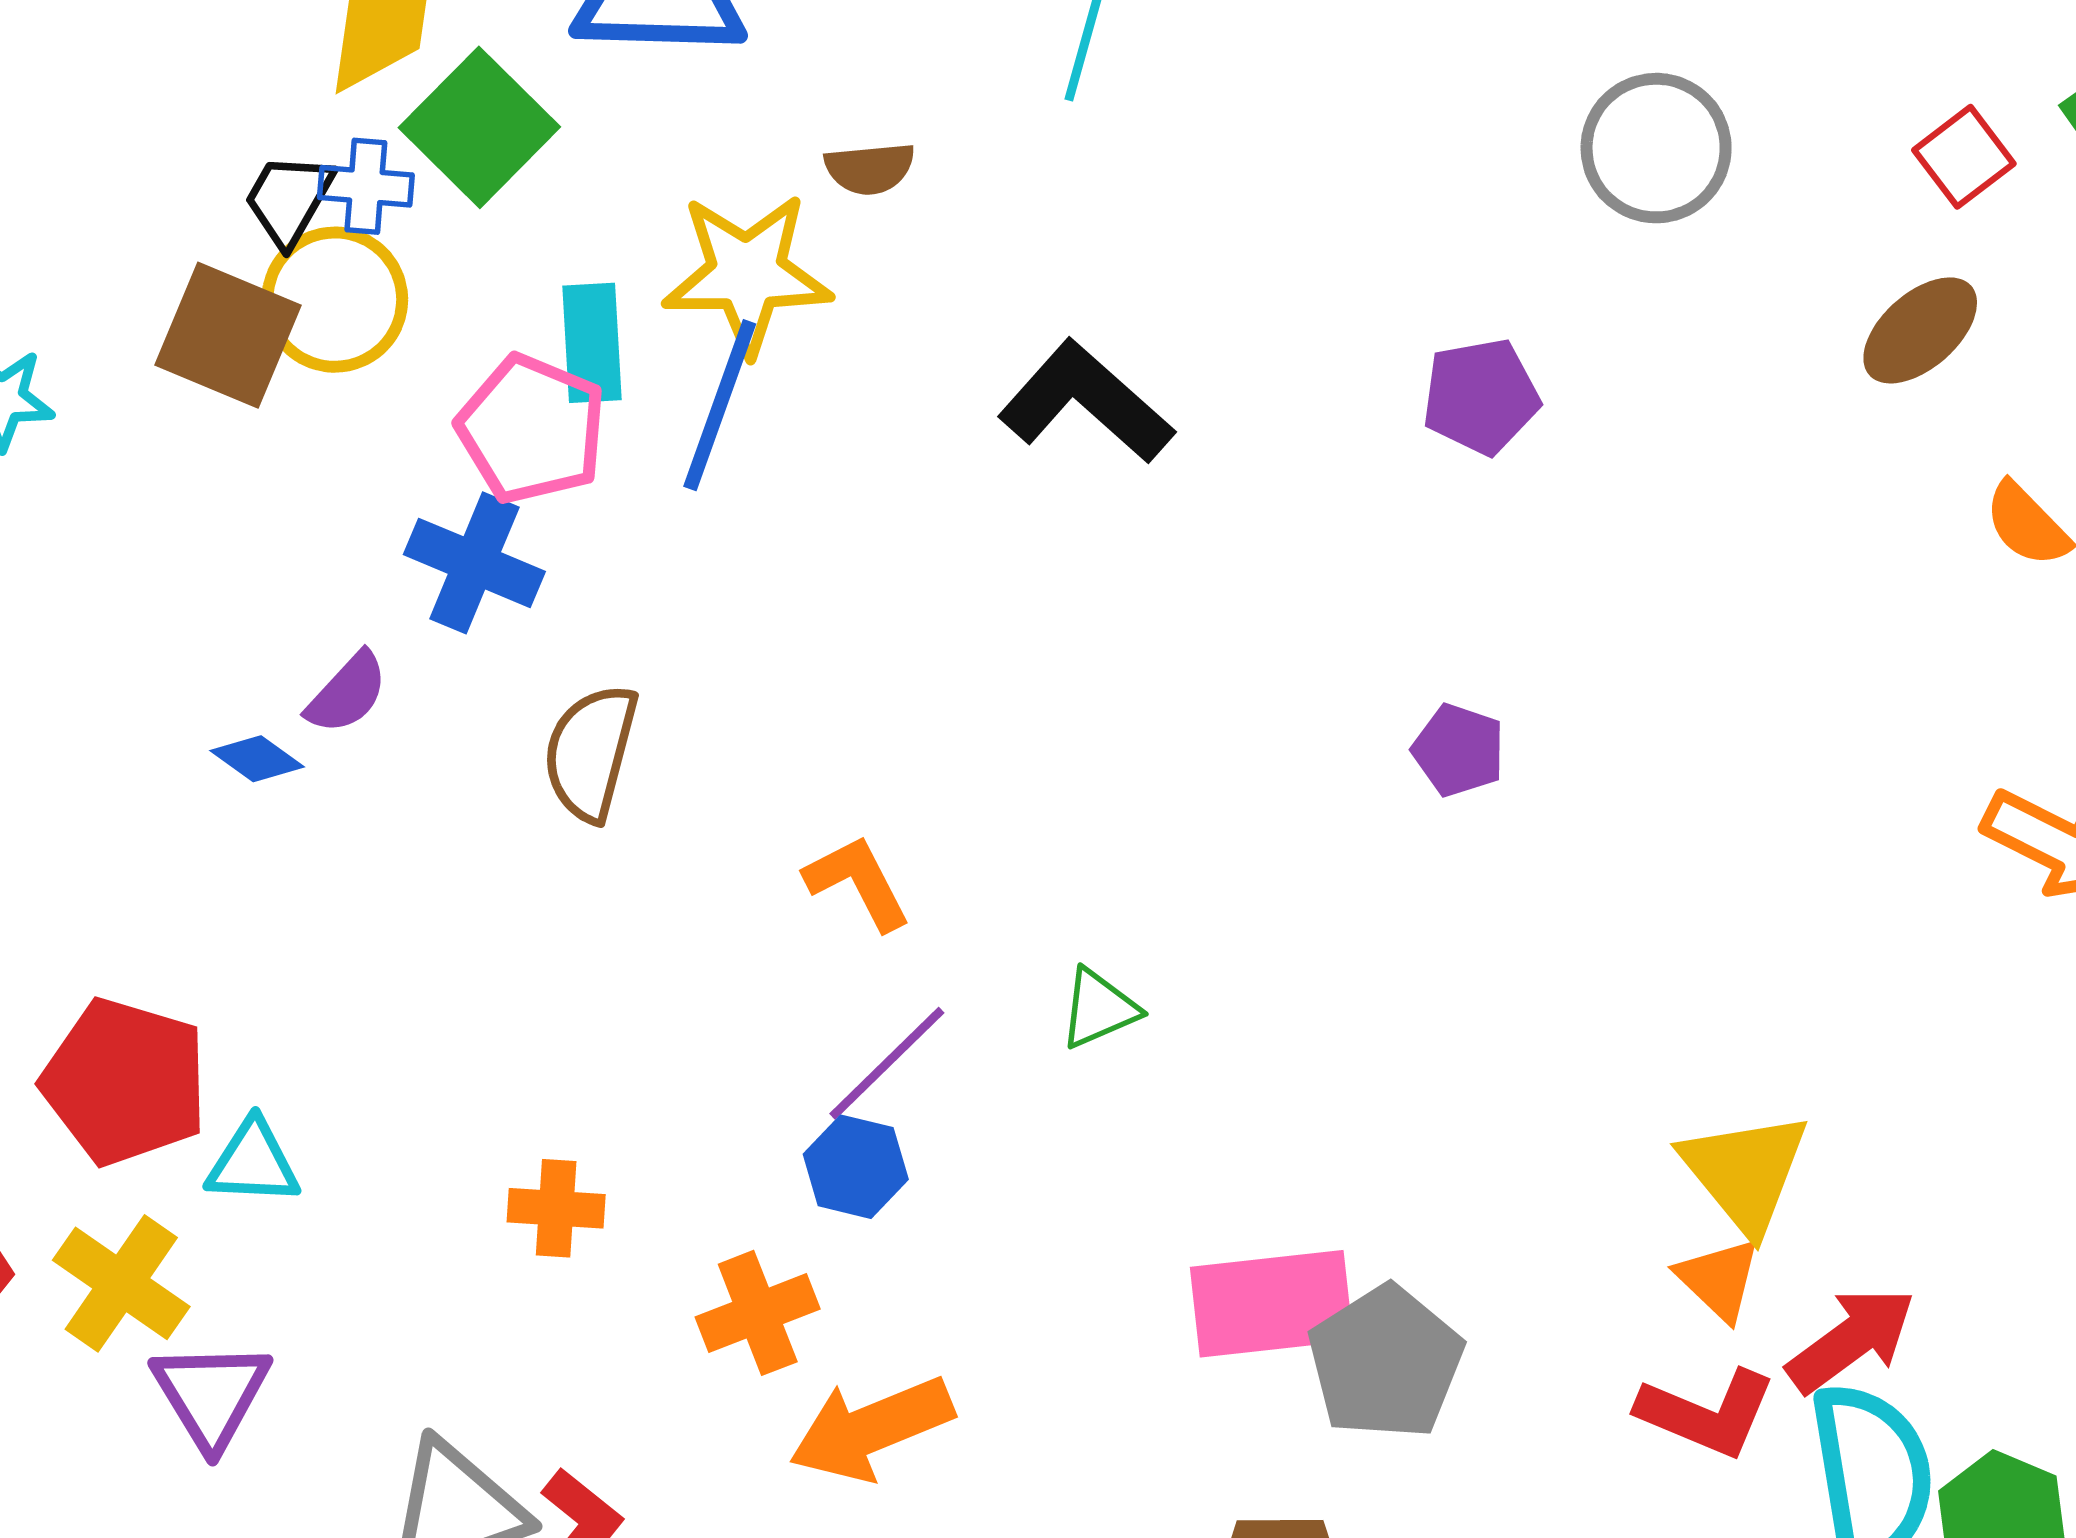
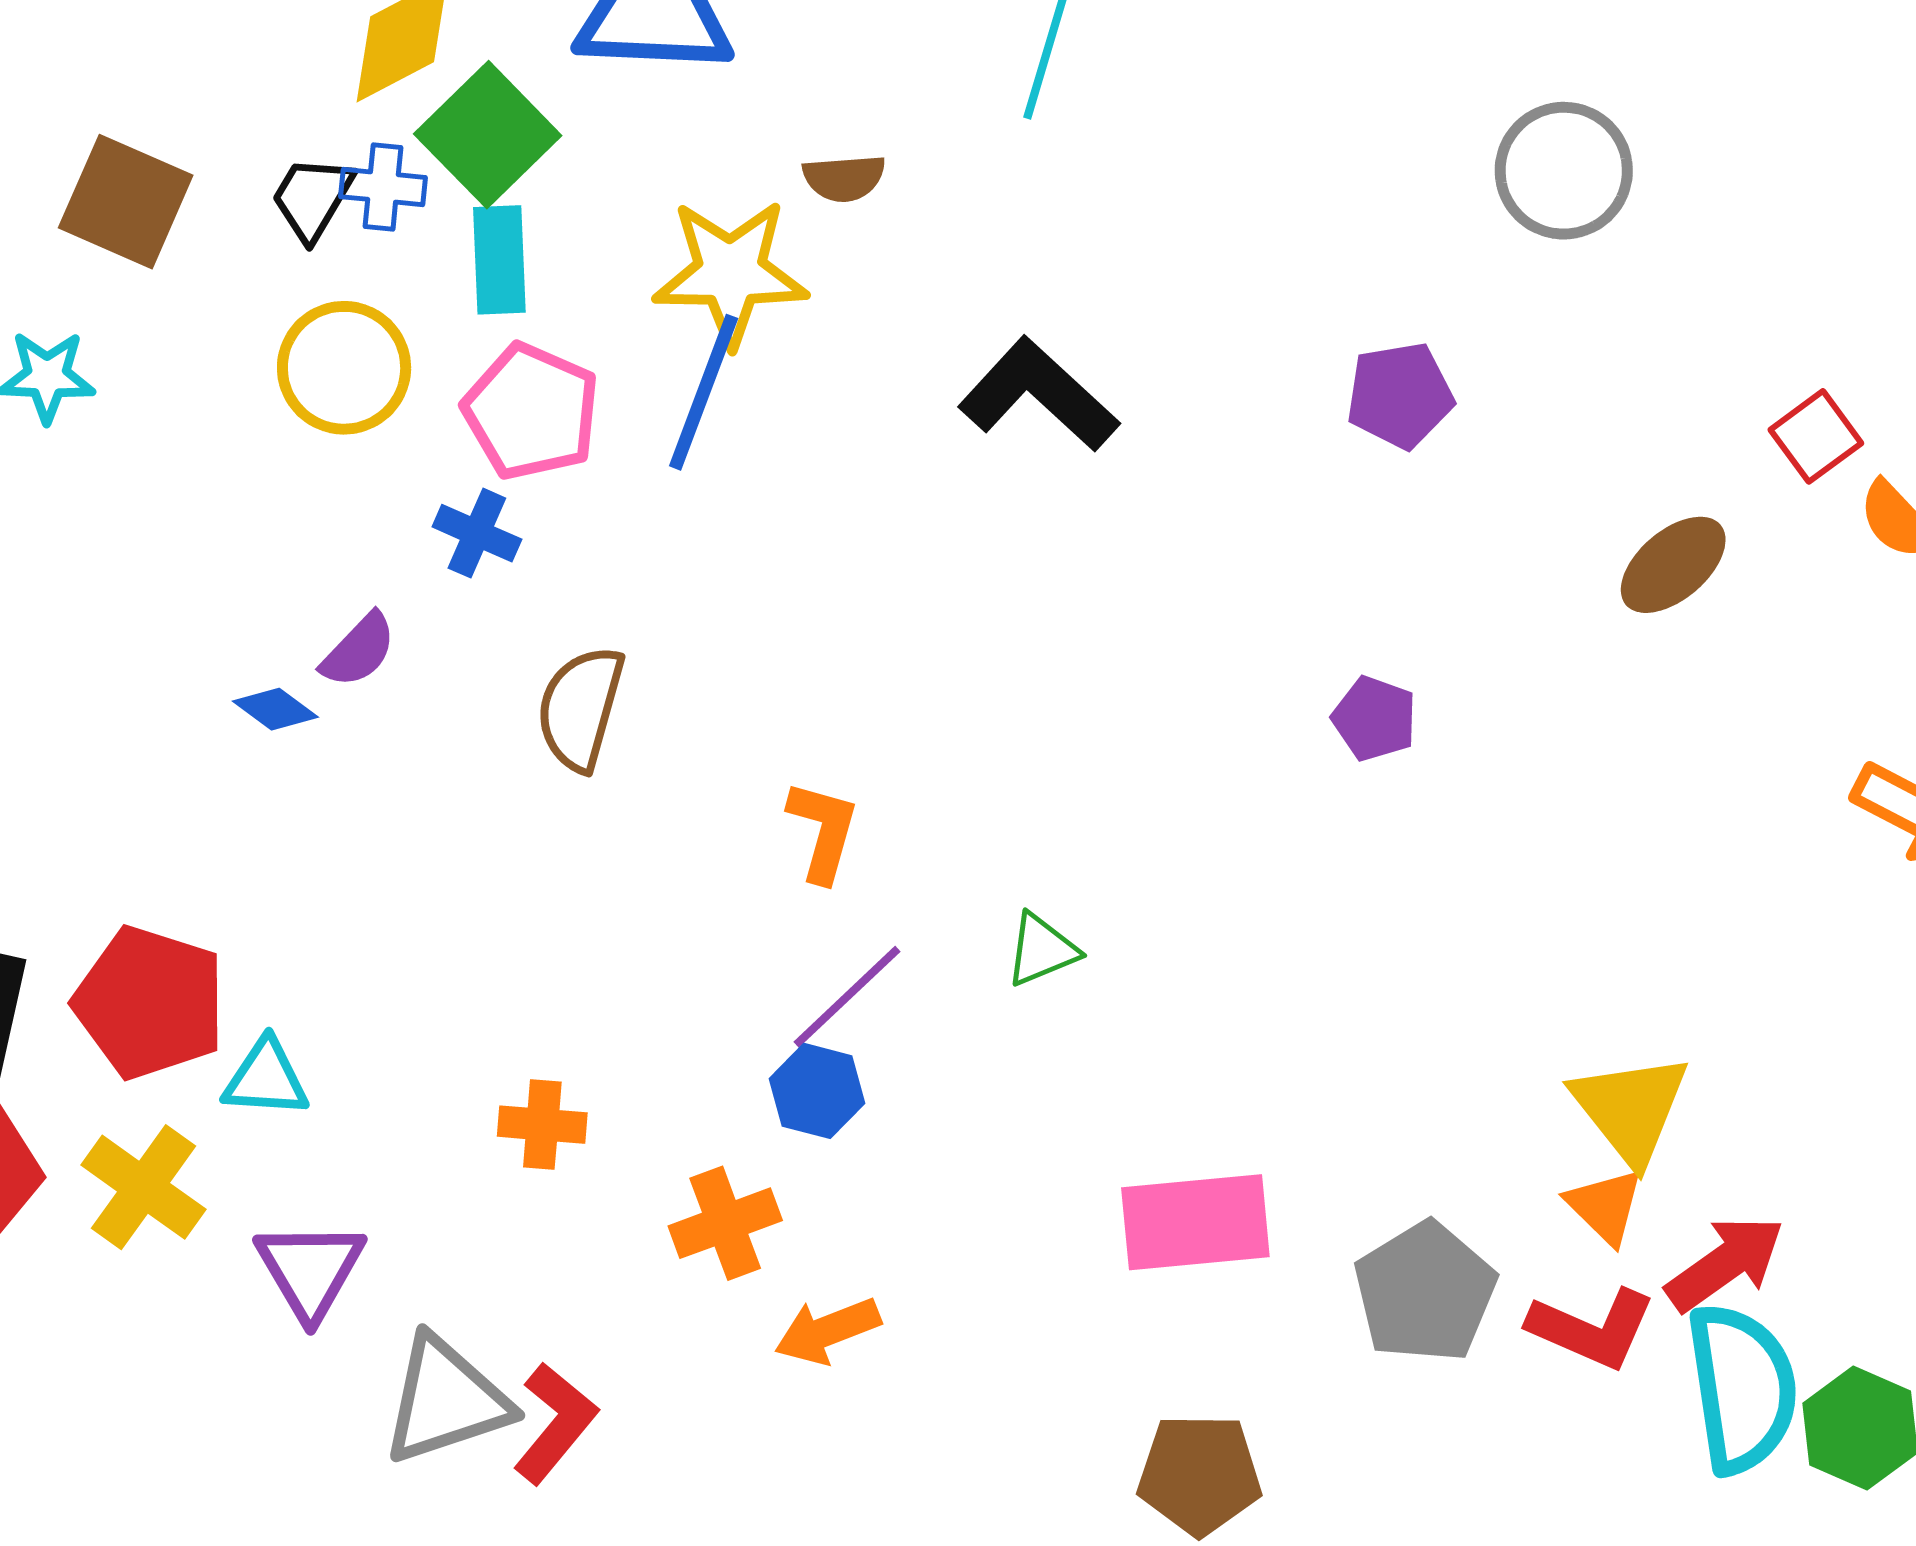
red square: (1964, 157) -> (1816, 436), moved
yellow circle: (335, 300) -> (344, 368), moved
brown ellipse: (1920, 330) -> (1673, 565), moved
brown square: (228, 335) -> (126, 202), moved
cyan rectangle: (592, 343) -> (499, 260), moved
blue cross: (474, 563) -> (477, 533), size x0.7
orange L-shape: (858, 882) -> (823, 831), turned 42
gray pentagon: (1385, 1362) -> (1425, 1292), moved
purple triangle: (211, 1395) -> (310, 1270), moved
orange arrow: (871, 1429) -> (828, 1331), size x0.7

